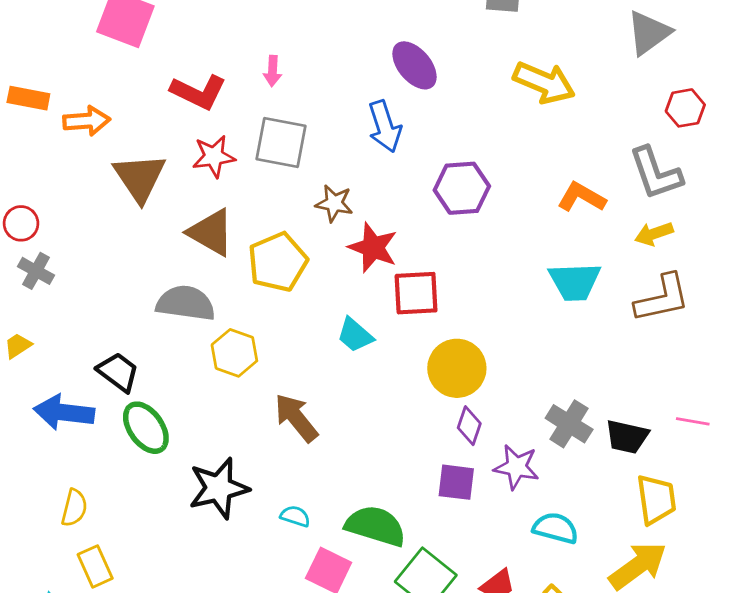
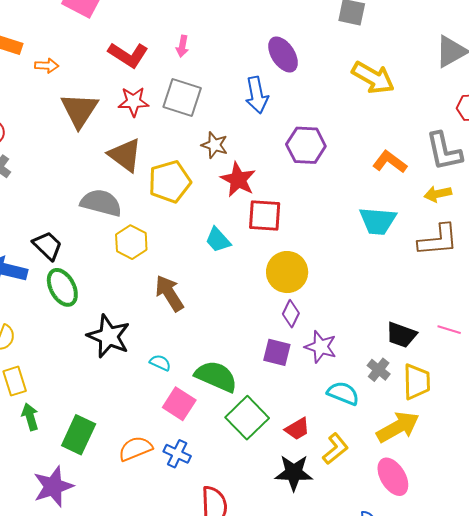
orange arrow: (87, 121) -> (47, 66), size x0.7
gray cross: (569, 424) -> (379, 370), moved, size x0.7
black star: (219, 488) -> (109, 336), turned 30

